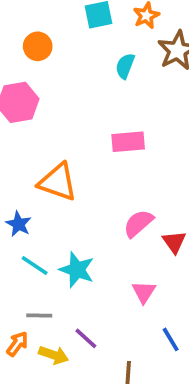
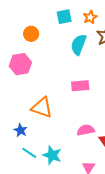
cyan semicircle: (125, 66) -> (79, 45), size x1.5
pink semicircle: (138, 223) -> (86, 130), turned 30

